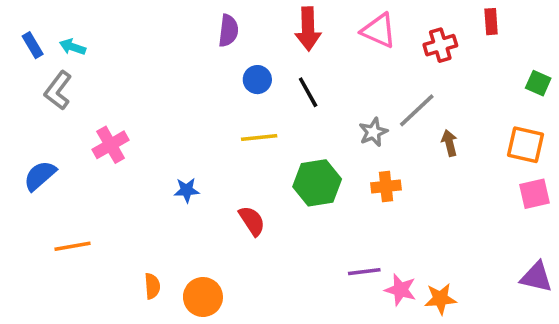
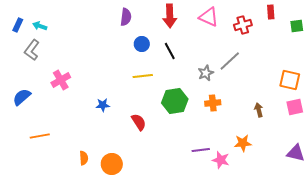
blue rectangle: (33, 45) -> (18, 25), turned 56
green square: (538, 83) -> (297, 26), moved, turned -32
brown arrow: (449, 143) -> (259, 110), moved
orange star: (440, 299) -> (243, 143), moved

